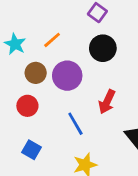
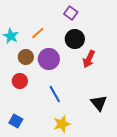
red arrow: (107, 102) -> (89, 59), moved
blue square: (32, 150) -> (16, 121), moved

